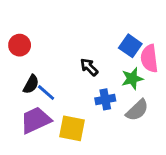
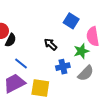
blue square: (130, 46) -> (71, 21), moved
black semicircle: (31, 84) -> (11, 40), moved

